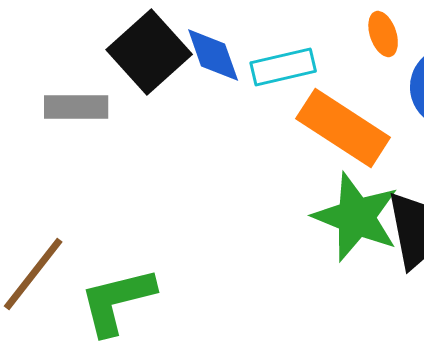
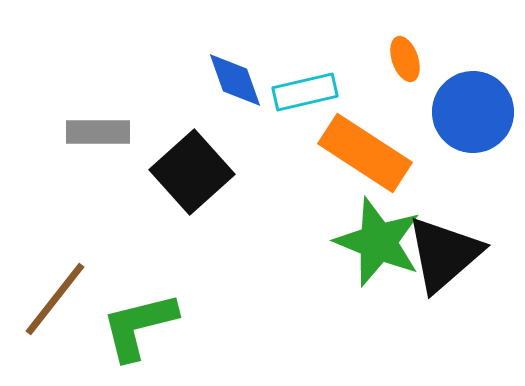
black square: (149, 52) -> (192, 172), moved

